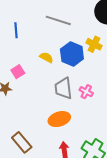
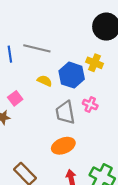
gray line: (58, 20) -> (37, 48), moved
pink cross: (86, 92) -> (90, 105), moved

